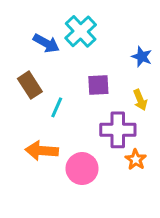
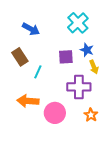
cyan cross: (81, 31) -> (78, 23), moved
blue star: (142, 57) -> (87, 50), moved
orange star: (136, 160) -> (91, 115), moved

